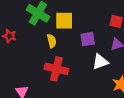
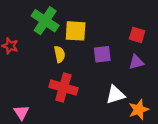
white triangle: (100, 62) -> (115, 95), moved

